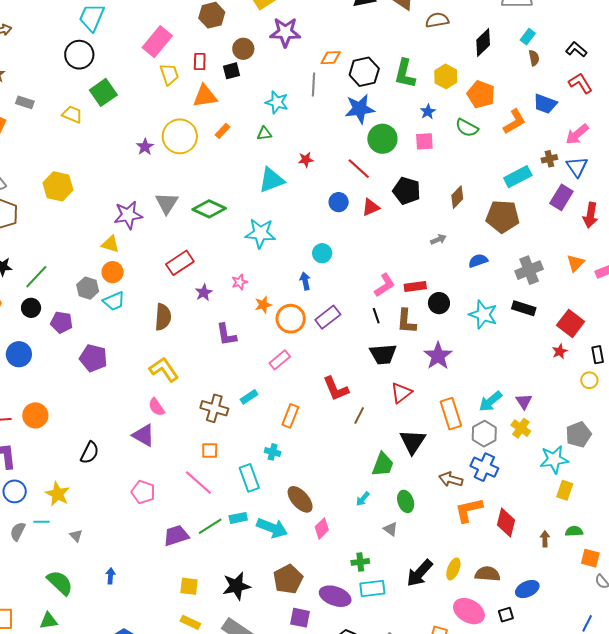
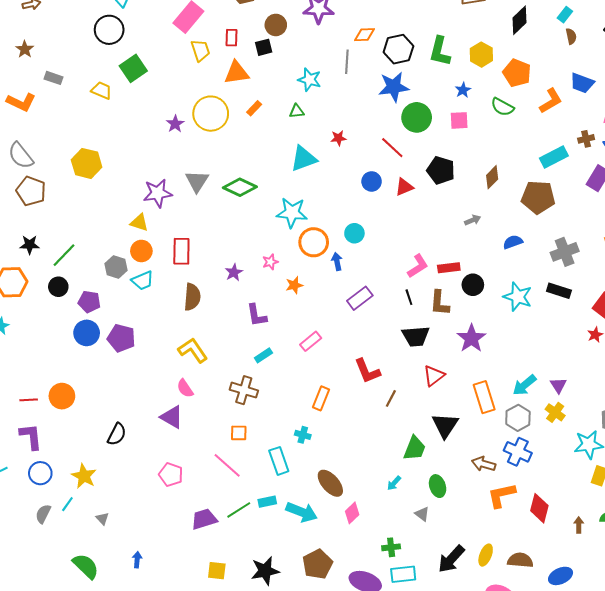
red rectangle: (180, 263) -> (181, 251), moved, turned -56
orange circle: (291, 319) -> (314, 242), moved
blue circle: (19, 354) -> (87, 333), moved
cyan rectangle: (249, 397) -> (263, 355), moved
cyan line: (41, 522) -> (67, 504), turned -56

